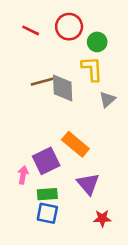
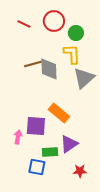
gray triangle: (107, 99) -> (84, 78), size x1.6
purple square: (46, 161) -> (36, 126), turned 30
purple triangle: (88, 184) -> (69, 144), turned 36
green rectangle: (47, 194) -> (50, 152), moved

